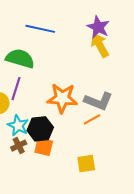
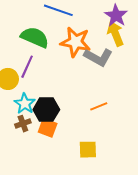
orange star: (62, 98) -> (76, 42), moved
gray L-shape: (98, 101) -> (98, 57), moved

